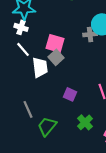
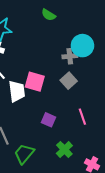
pink square: (55, 43) -> (35, 82), moved
gray square: (56, 57) -> (69, 81), moved

